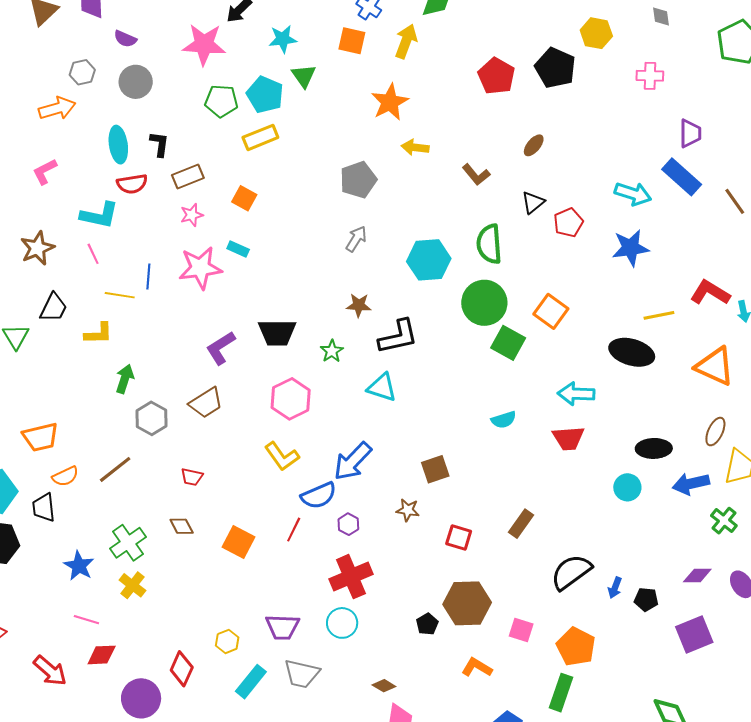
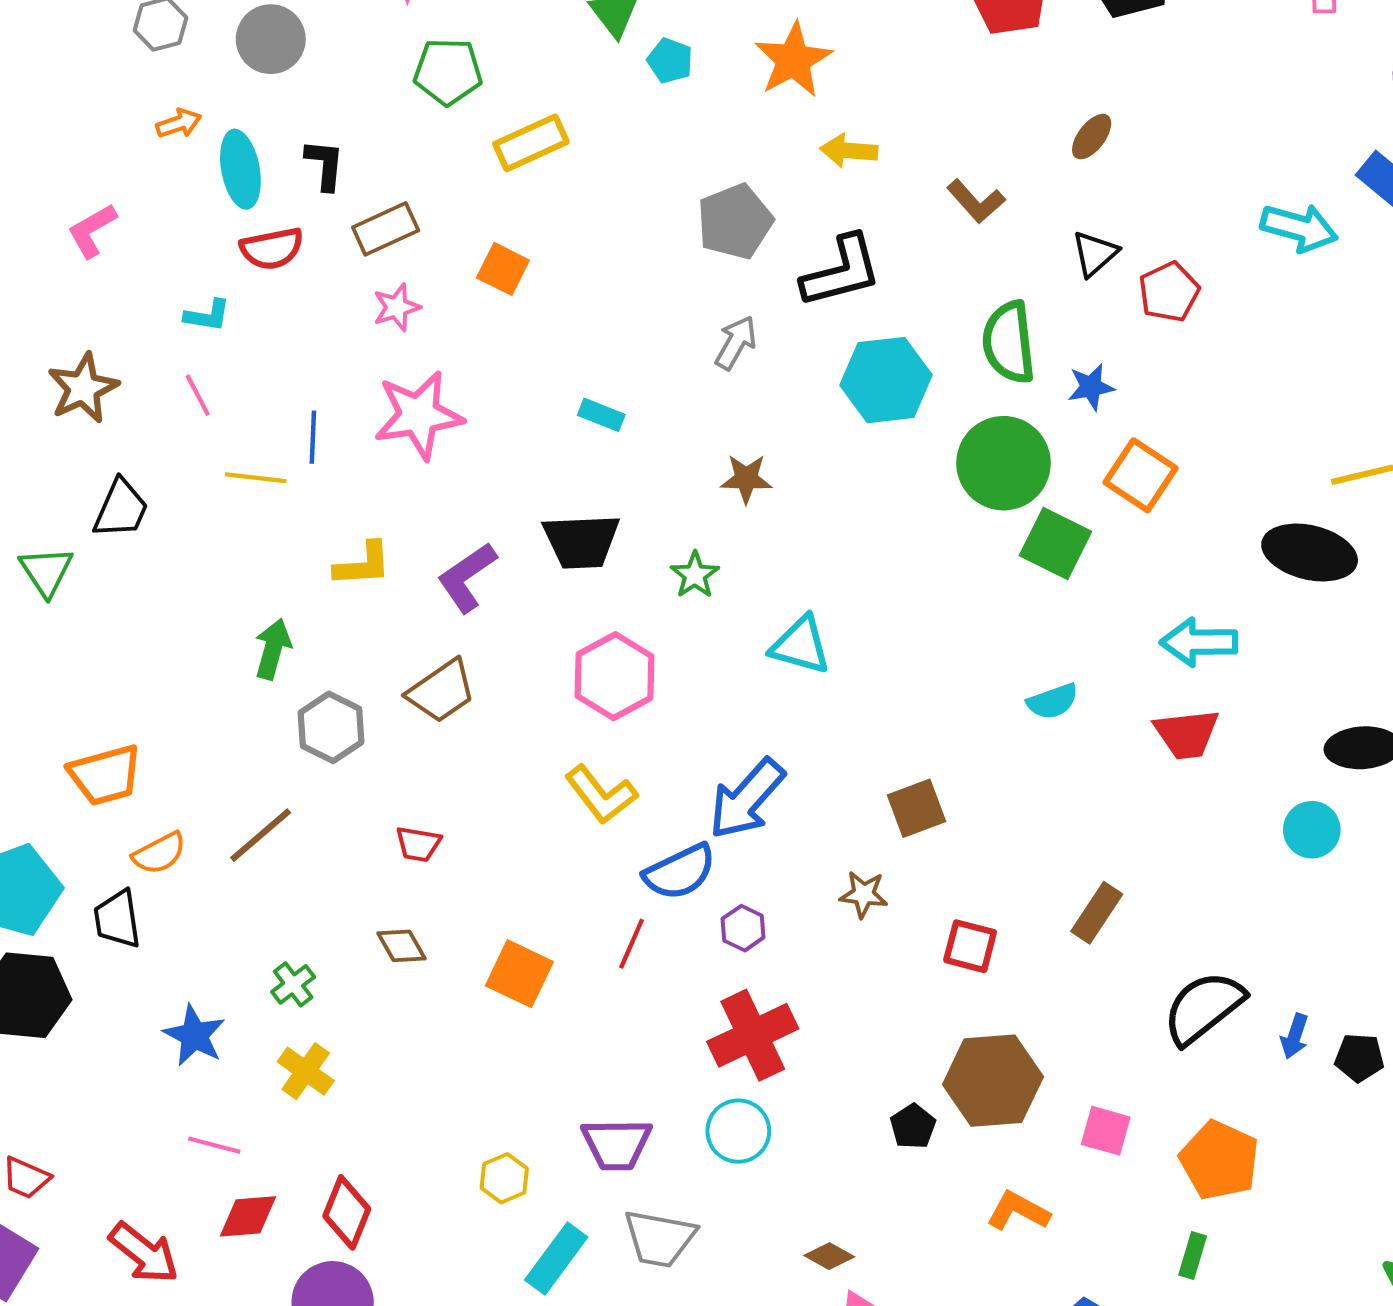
cyan pentagon: (265, 95) -> (670, 61), moved, size x0.6
orange arrow: (57, 108) -> (179, 123), moved, size x0.6
cyan L-shape: (99, 215) -> (207, 316), size x0.6
blue star: (630, 248) -> (1091, 387), moved, size x0.6
cyan rectangle: (238, 249) -> (601, 415), moved
yellow L-shape: (98, 334) -> (363, 565), moved
black L-shape: (398, 337) -> (841, 271), moved
green cross: (128, 543) -> (293, 984), size x0.6
red diamond: (182, 669) -> (347, 1212), moved
green rectangle: (561, 693) -> (1193, 1256), size x0.6

